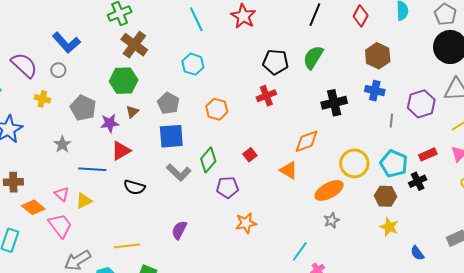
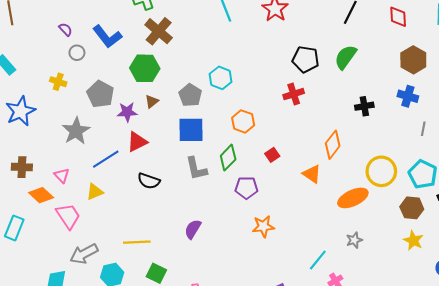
red diamond: (361, 16) -> (398, 17), turned -35
blue L-shape: (66, 43) -> (107, 37), moved
cyan hexagon: (193, 64) -> (221, 78), moved
purple semicircle: (24, 65) -> (66, 29), moved, size x0.5
black cross: (334, 103) -> (364, 106), size x0.7
orange hexagon: (217, 109) -> (243, 121), moved
orange diamond: (307, 141) -> (333, 145), turned -36
gray star: (62, 144) -> (76, 131), size x1.5
blue line: (92, 169) -> (106, 159), turned -40
gray L-shape: (179, 172) -> (196, 169), turned 30
pink triangle: (62, 194) -> (62, 175), moved
gray star: (331, 220) -> (354, 240), moved

